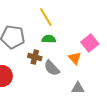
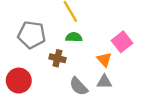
gray semicircle: (52, 68) -> (79, 86), moved
gray triangle: (78, 88) -> (104, 82), moved

